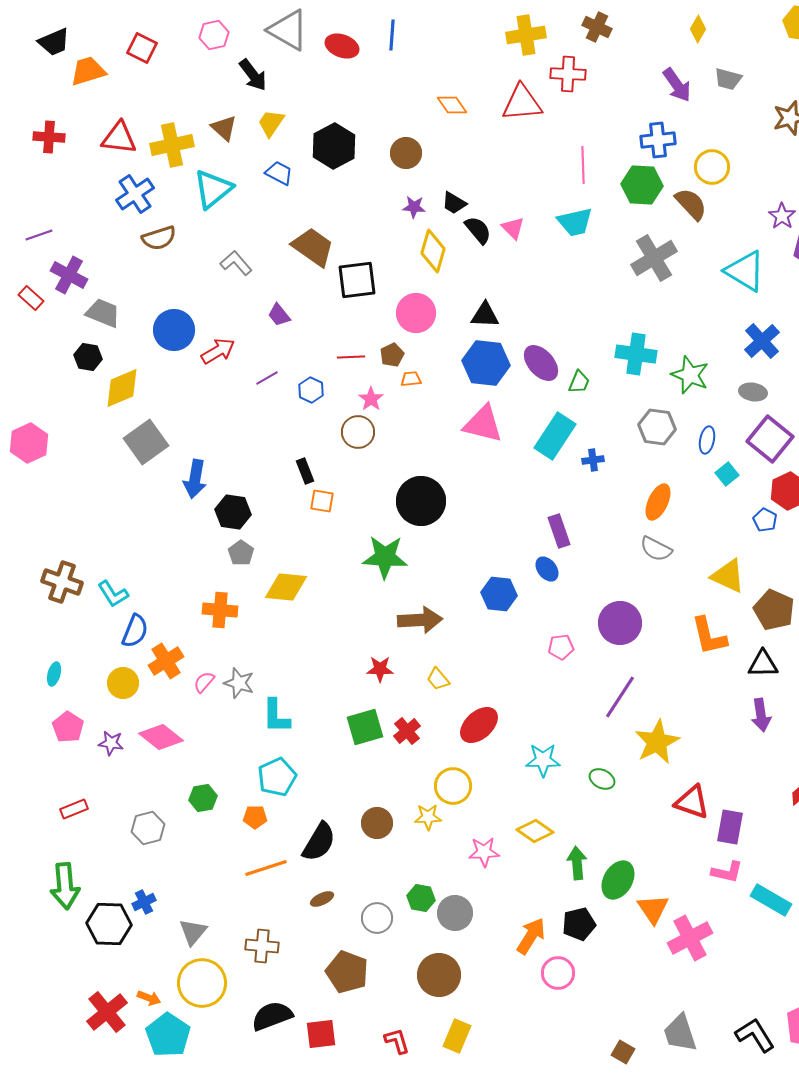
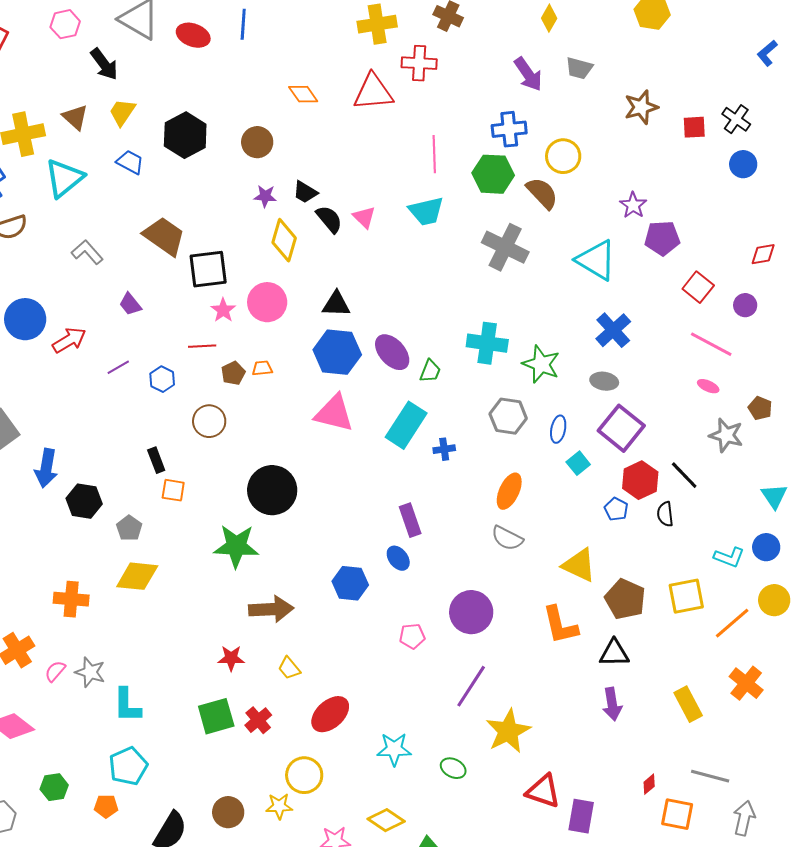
gray cross: (654, 258) -> (505, 247), turned -33
brown pentagon: (392, 355) -> (233, 373), moved
pink star: (371, 399) -> (223, 310), moved
gray pentagon: (241, 553) -> (129, 528), moved

